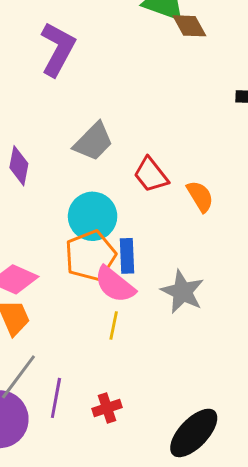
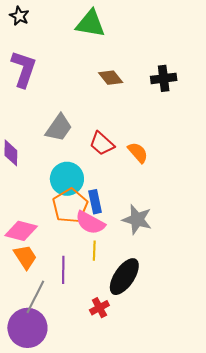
brown diamond: (189, 26) -> (111, 78), moved
purple line: (56, 398) -> (63, 270), moved
black ellipse: (194, 433) -> (124, 277), moved

